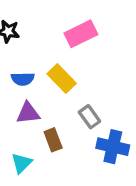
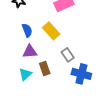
blue semicircle: (23, 79) -> (27, 30), turned -112
cyan triangle: (22, 163) -> (25, 74), moved

